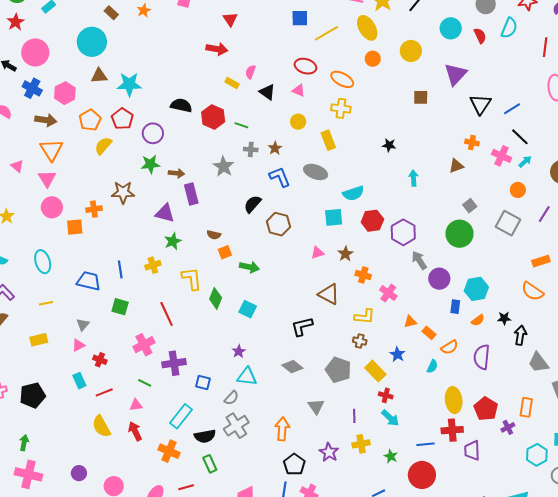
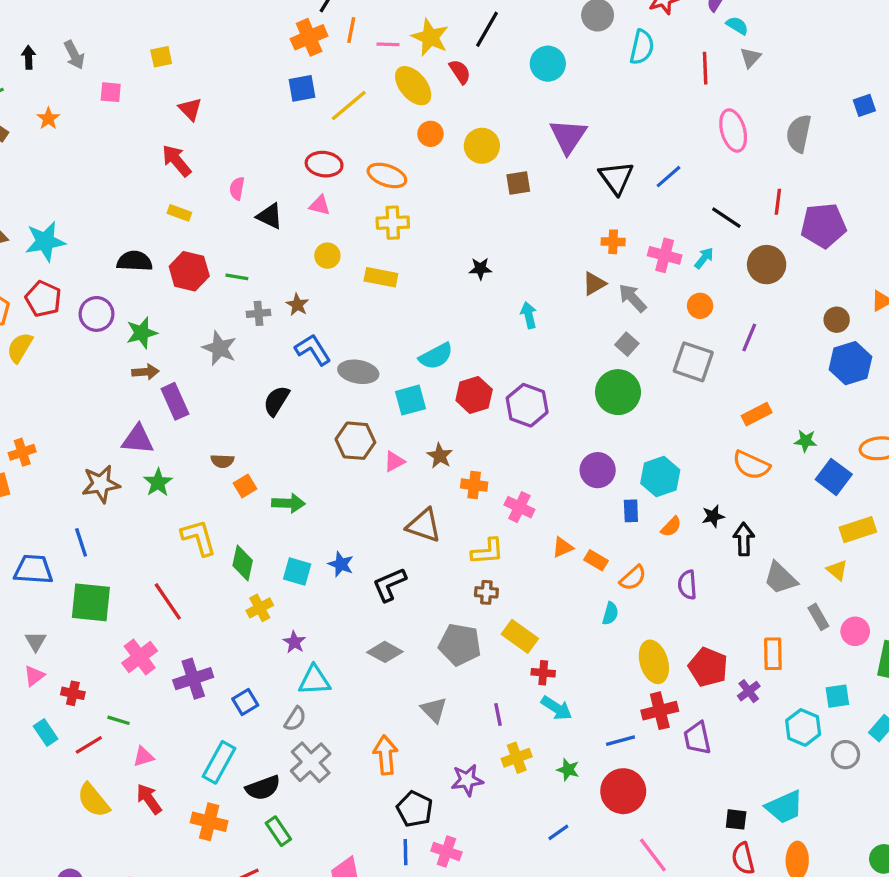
red semicircle: (480, 36) -> (460, 72), moved
red arrow: (217, 49) -> (177, 161), turned -130
yellow circle: (411, 51) -> (482, 146), moved
yellow rectangle: (232, 83) -> (179, 213), moved
black line: (520, 137) -> (726, 218), moved
yellow rectangle: (328, 140) -> (381, 277), turned -48
green star: (150, 164) -> (142, 333), moved
gray ellipse: (316, 172) -> (358, 372), moved
brown star: (123, 192) -> (101, 484), moved
brown hexagon: (278, 224) -> (355, 441), moved
gray arrow: (419, 260) -> (633, 298), moved
yellow cross: (153, 265) -> (260, 608), moved
green square: (120, 307) -> (91, 602), size x1.5
blue star: (397, 354) -> (341, 564), moved
purple semicircle: (482, 357) -> (687, 585), size x0.7
green line: (145, 383) -> (119, 720), moved
blue square: (203, 383) -> (245, 702), turned -35
purple star: (329, 452) -> (467, 780), turned -30

